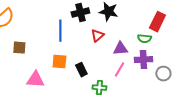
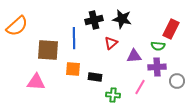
brown square: (19, 48) -> (48, 50), moved, size x1.6
black rectangle: (81, 70) -> (95, 77), turned -56
pink line: (119, 70) -> (140, 87), moved
pink triangle: (35, 80) -> (36, 82), moved

